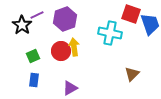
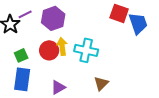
cyan cross: (110, 33) -> (86, 50), moved
brown triangle: (132, 74) -> (101, 83), moved
blue rectangle: (34, 80) -> (22, 79), size x1.6

